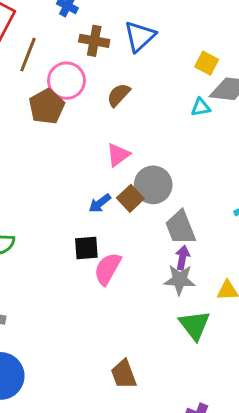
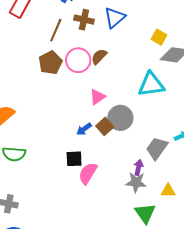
brown line: (28, 55) -> (56, 30), moved
pink circle: (66, 81) -> (78, 60), moved
cyan triangle: (201, 107) -> (151, 84), moved, size x2.0
gray trapezoid: (180, 227) -> (157, 148), moved, turned 55

